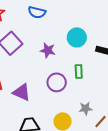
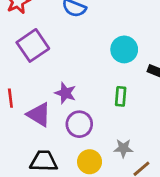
purple star: (48, 50) -> (65, 93), moved
purple circle: (57, 82) -> (79, 124), moved

